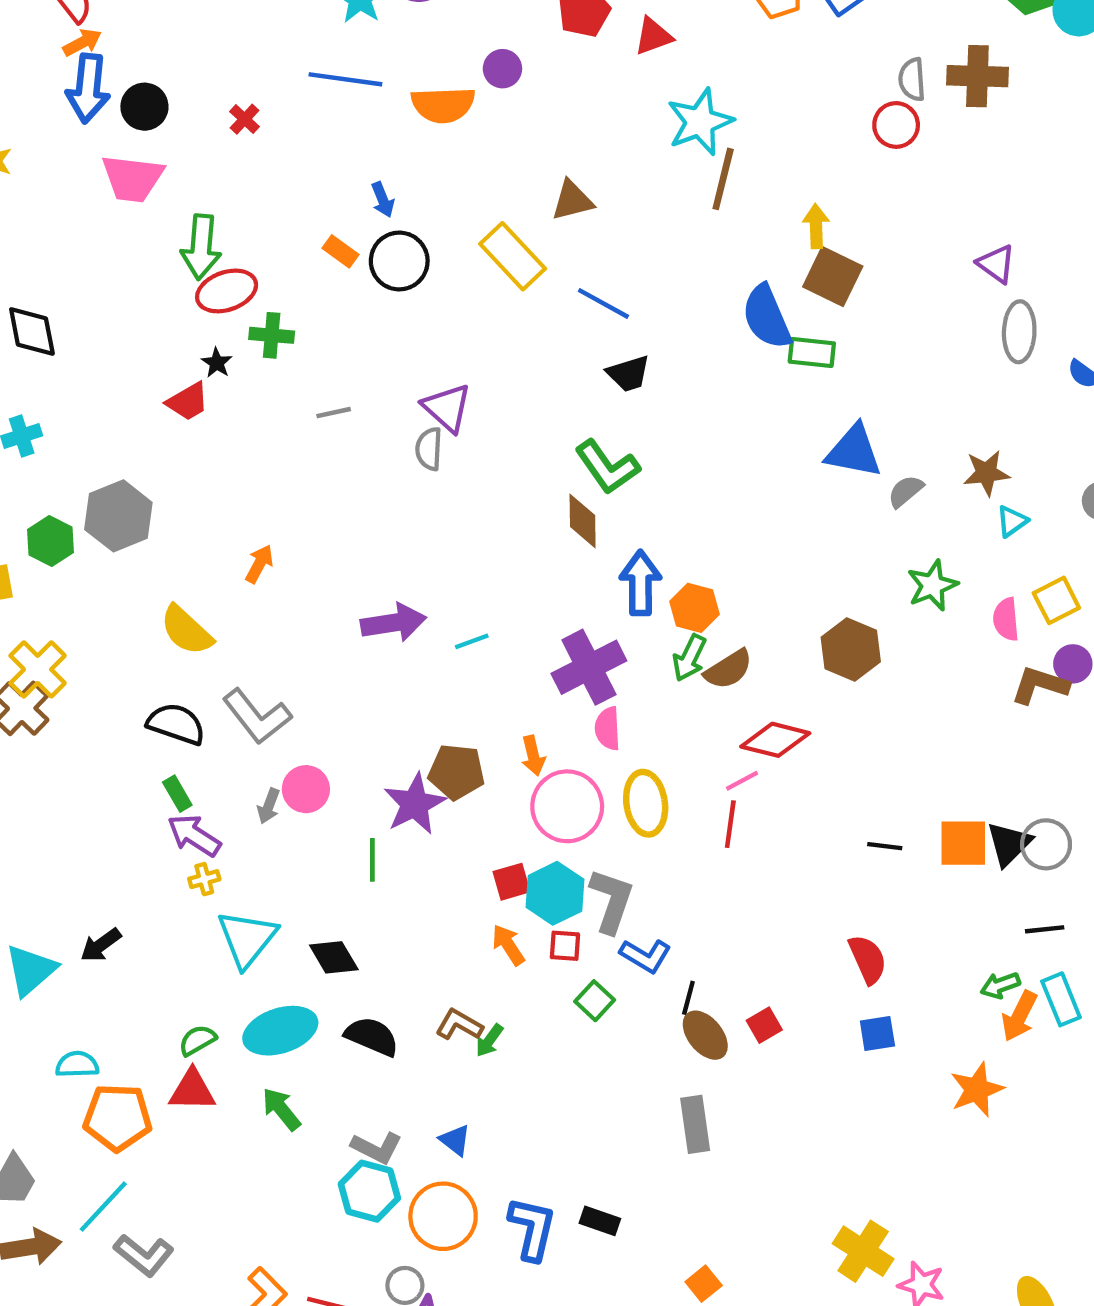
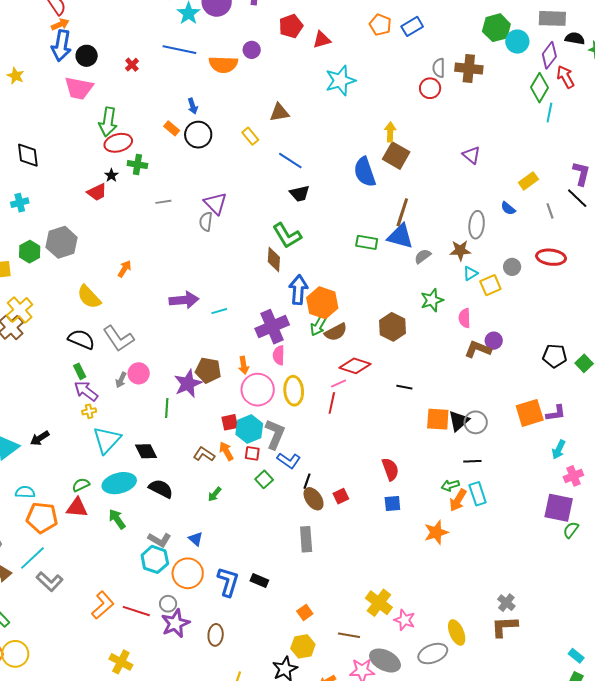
brown line: (723, 179) -> (402, 212), moved
yellow rectangle: (513, 256) -> (250, 136), size x0.6
gray ellipse: (1019, 332) -> (477, 225), moved
green rectangle: (812, 352) -> (367, 242), moved
yellow square: (1056, 600) -> (490, 285), moved
orange hexagon: (695, 608) -> (322, 303), size x1.4
black line: (885, 846) -> (404, 387), moved
brown L-shape: (459, 1025) -> (204, 454), moved

